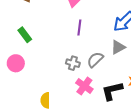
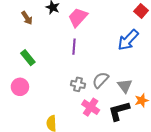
purple line: (79, 27) -> (74, 47), moved
gray triangle: (118, 47) -> (125, 86), moved, turned -35

